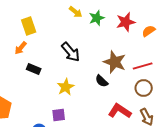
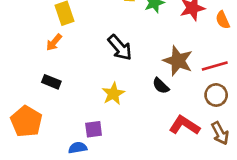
orange semicircle: (149, 31) -> (223, 20), turned -80
black rectangle: (34, 69) -> (51, 82), moved
purple square: (59, 115) -> (94, 129), moved

